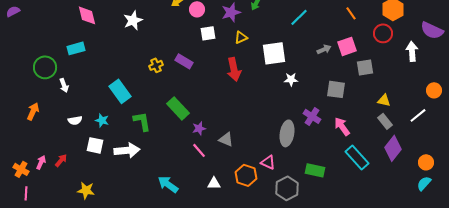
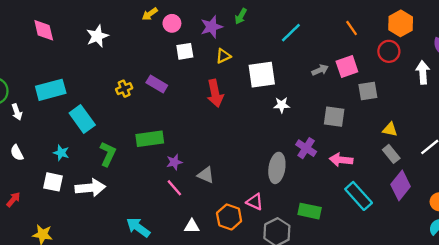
cyan rectangle: (76, 48) -> (51, 90), moved, size x1.4
green rectangle: (178, 108) -> (150, 139), turned -55
white semicircle: (75, 120) -> (17, 153), moved, turned 72
green L-shape: (142, 121) -> (108, 154), turned 35
pink arrow: (342, 126) -> (341, 160), turned -48

